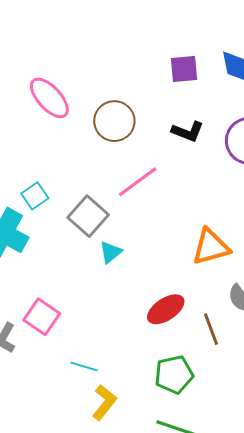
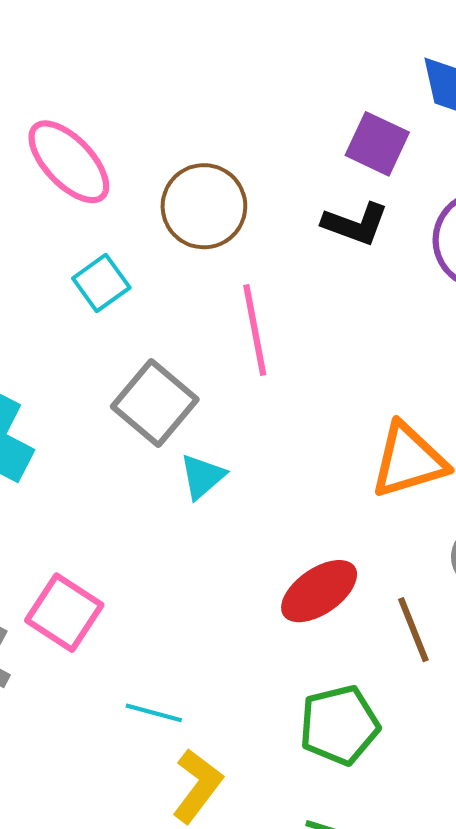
purple square: (184, 69) -> (377, 144), moved, turned 32
pink line: (138, 182) -> (255, 330), turned -63
cyan square: (35, 196) -> (101, 283), moved

